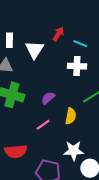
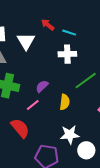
red arrow: (58, 34) -> (48, 25), turned -80
pink line: (43, 125) -> (33, 105), moved
red semicircle: (16, 151) -> (20, 128), moved, turned -120

